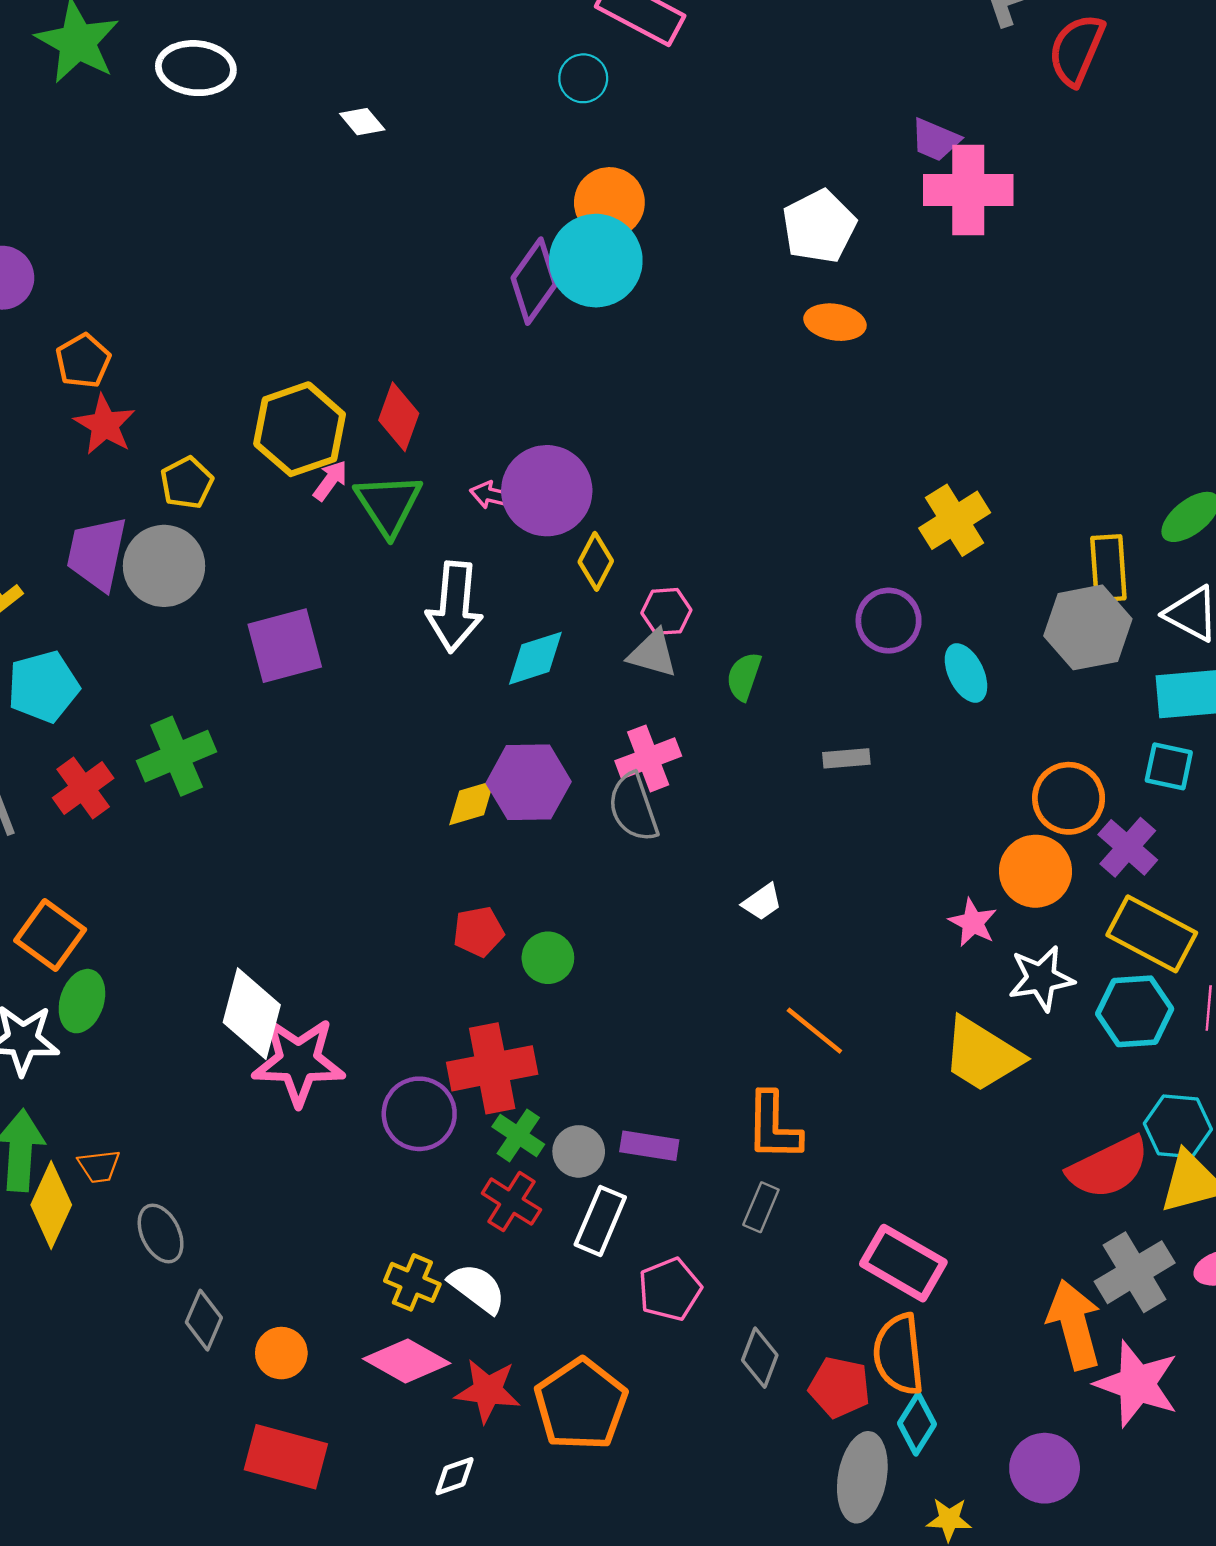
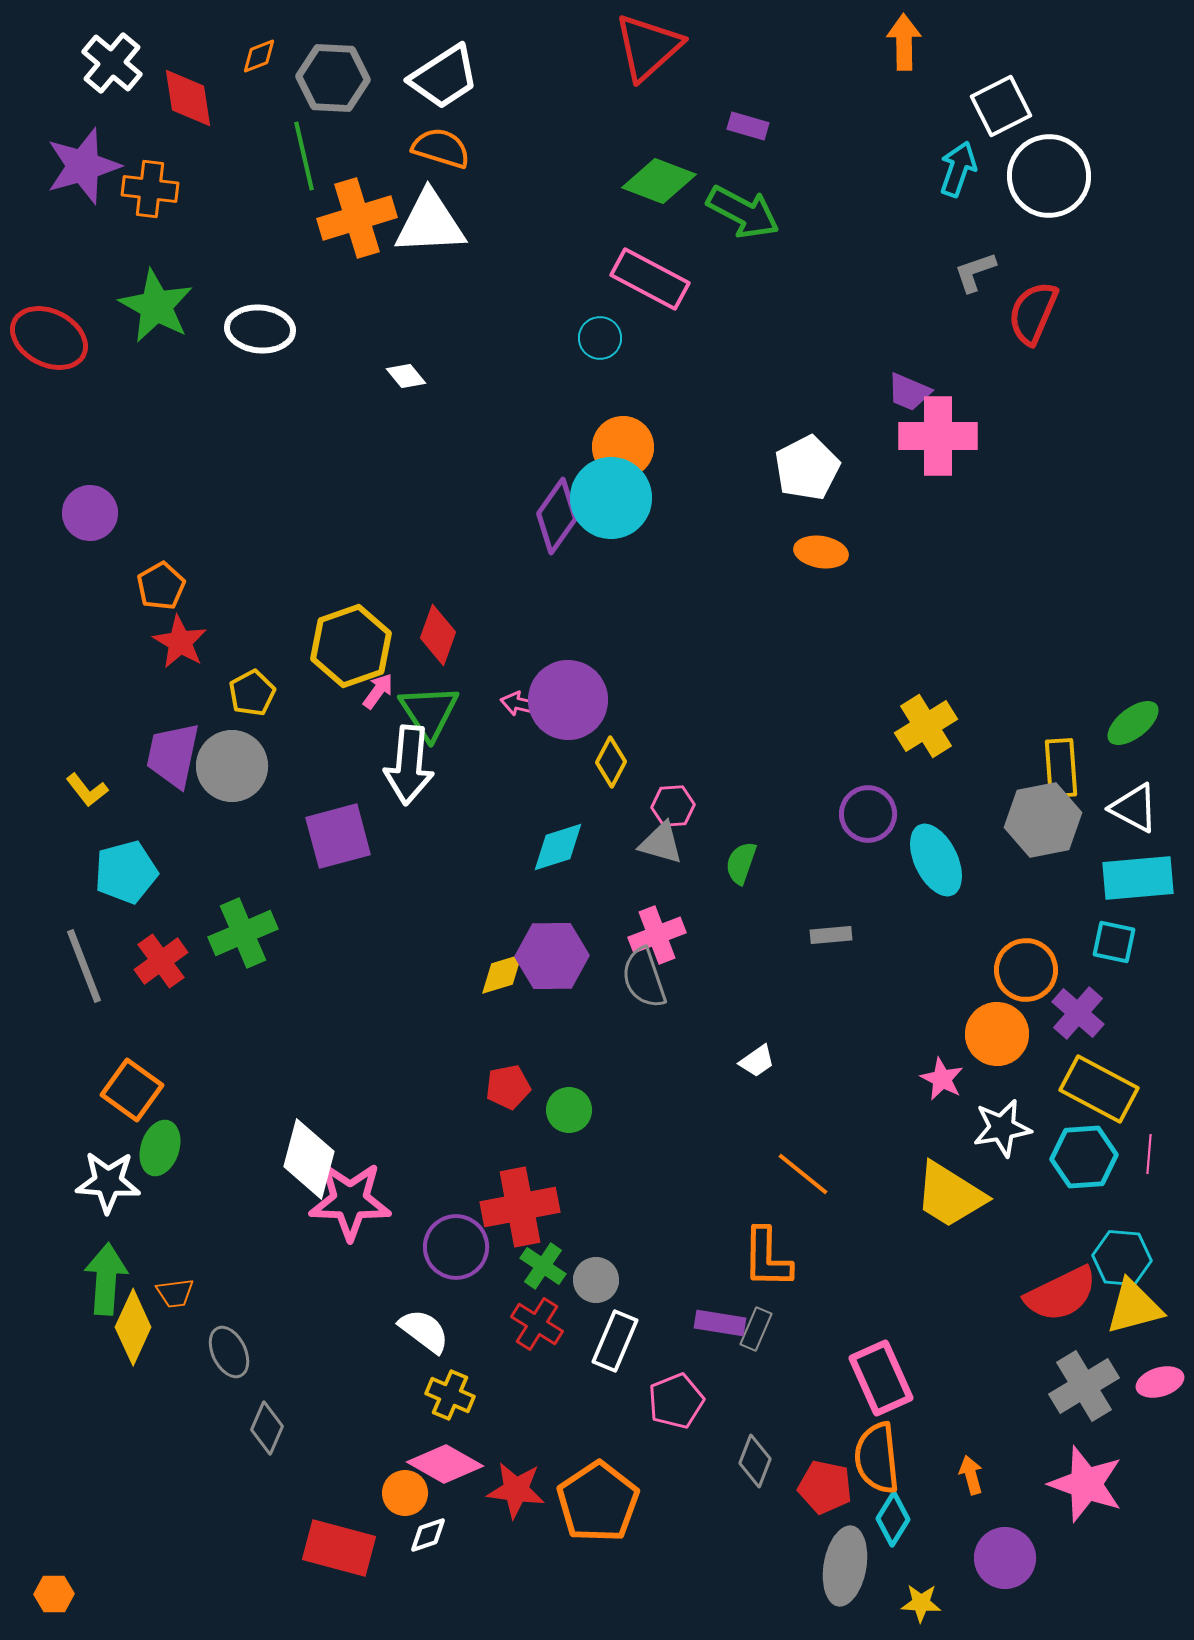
white arrow: (454, 607) -> (409, 765), moved
cyan ellipse: (966, 673) -> (936, 860), size x1.4
purple rectangle: (649, 1146) -> (720, 1323), moved
pink rectangle: (903, 1263) -> (881, 1378), turned 36
white semicircle: (477, 1288) -> (424, 1331), moved
orange arrow: (1074, 1325) -> (971, 1475), moved, size x0.5
orange circle: (281, 1353) -> (405, 1493), moved
white diamond: (454, 1476) -> (428, 1535), moved

